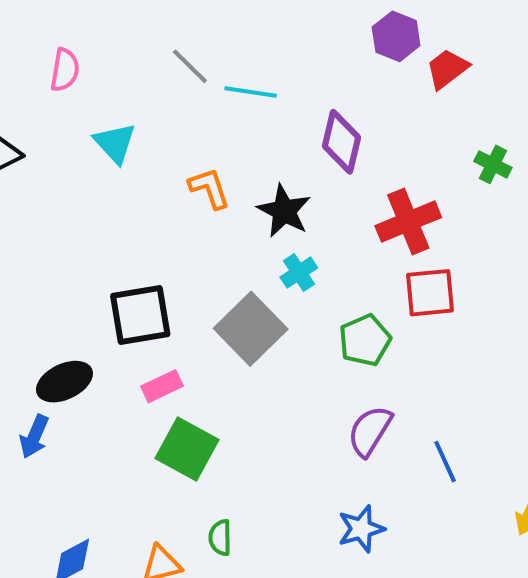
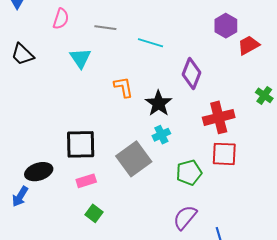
gray line: (190, 66) -> (105, 28), moved, turned -45
green square: (187, 449) -> (94, 213), size x0.6

